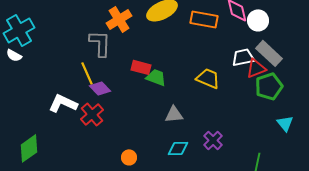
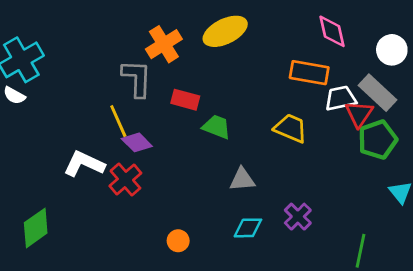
orange rectangle: (204, 19) -> (309, 73), moved
white circle: (258, 20) -> (392, 50), moved
red rectangle: (141, 67) -> (185, 100), moved
red triangle: (256, 68) -> (359, 114), turned -35

